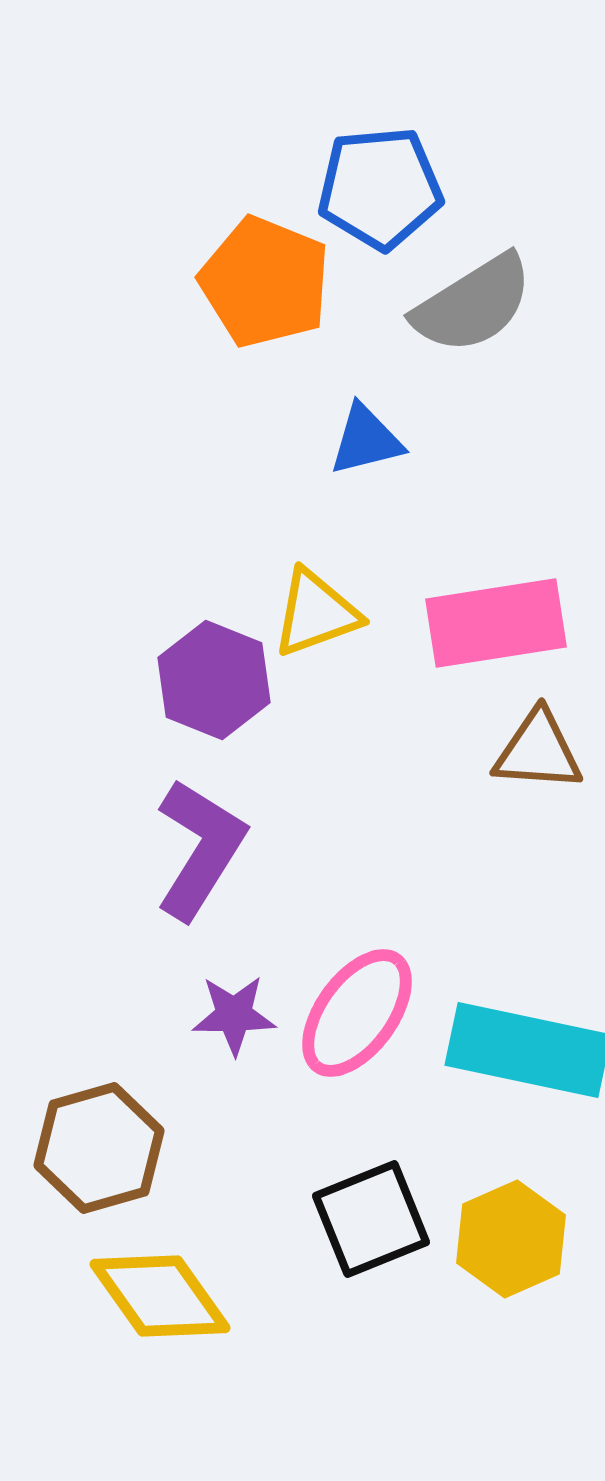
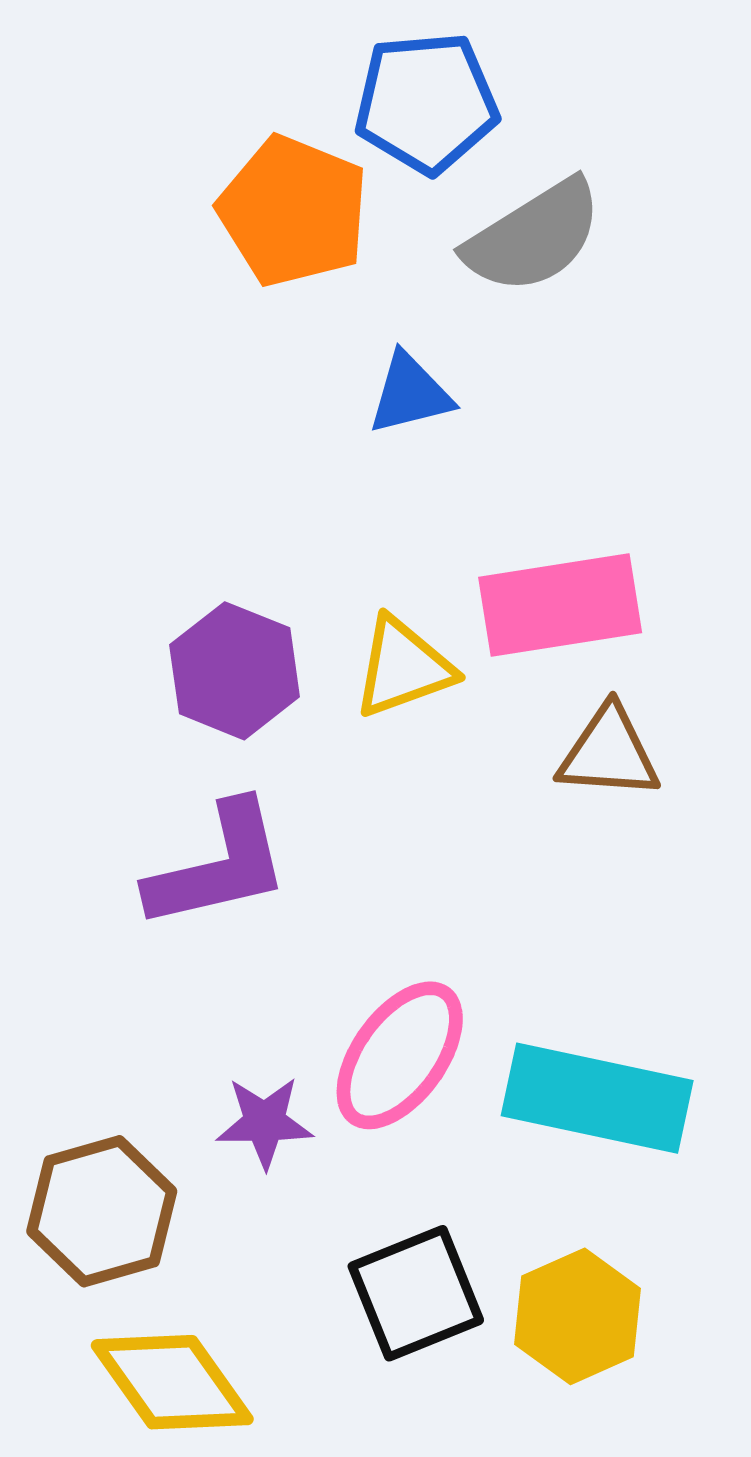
yellow triangle: (316, 613) -> (403, 667), moved
purple L-shape: (200, 849) -> (218, 866), turned 45
purple star: (234, 1015) -> (265, 1122), moved

